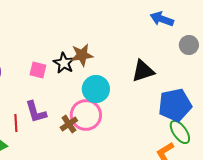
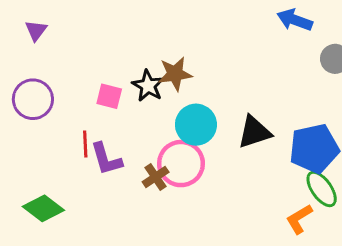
black triangle: (143, 71) -> (254, 132), moved
red line: (16, 123) -> (85, 144), moved

